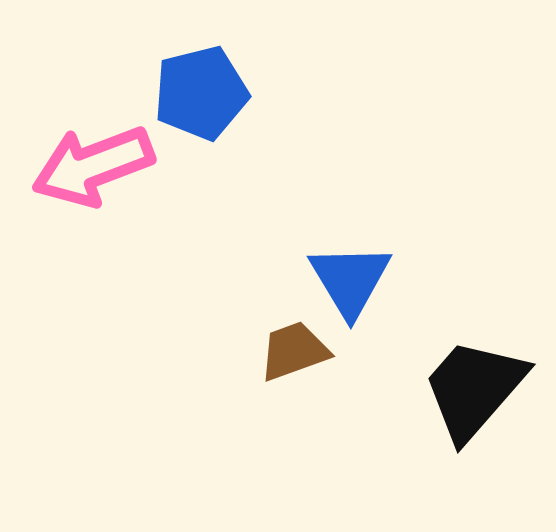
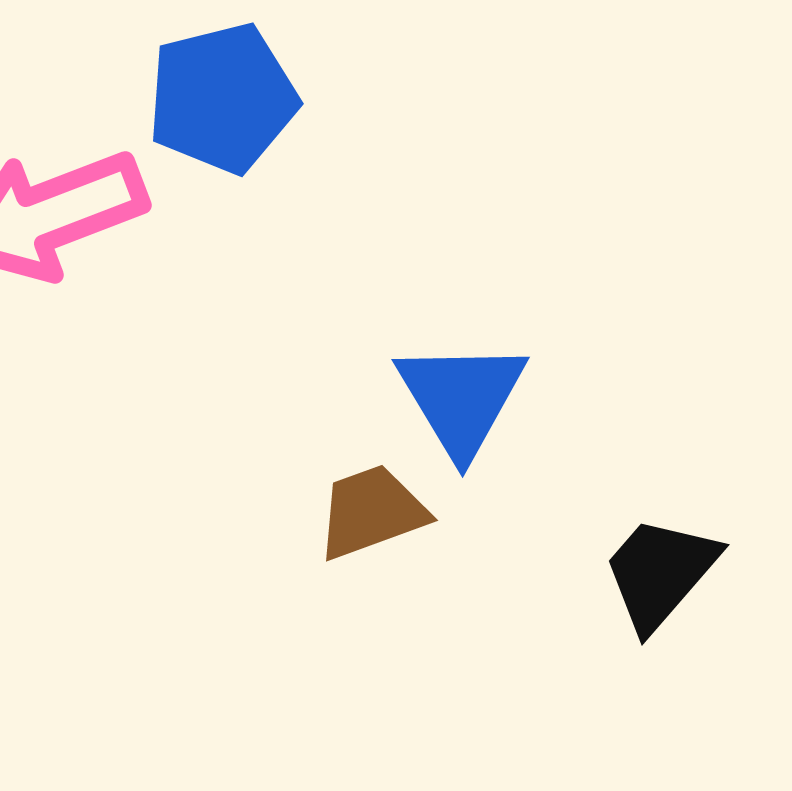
black trapezoid: (474, 389) -> (660, 573), size x0.7

